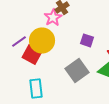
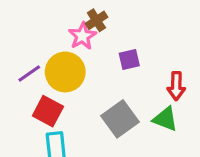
purple square: (87, 40) -> (129, 59), moved, turned -32
red square: (32, 54) -> (48, 111), moved

